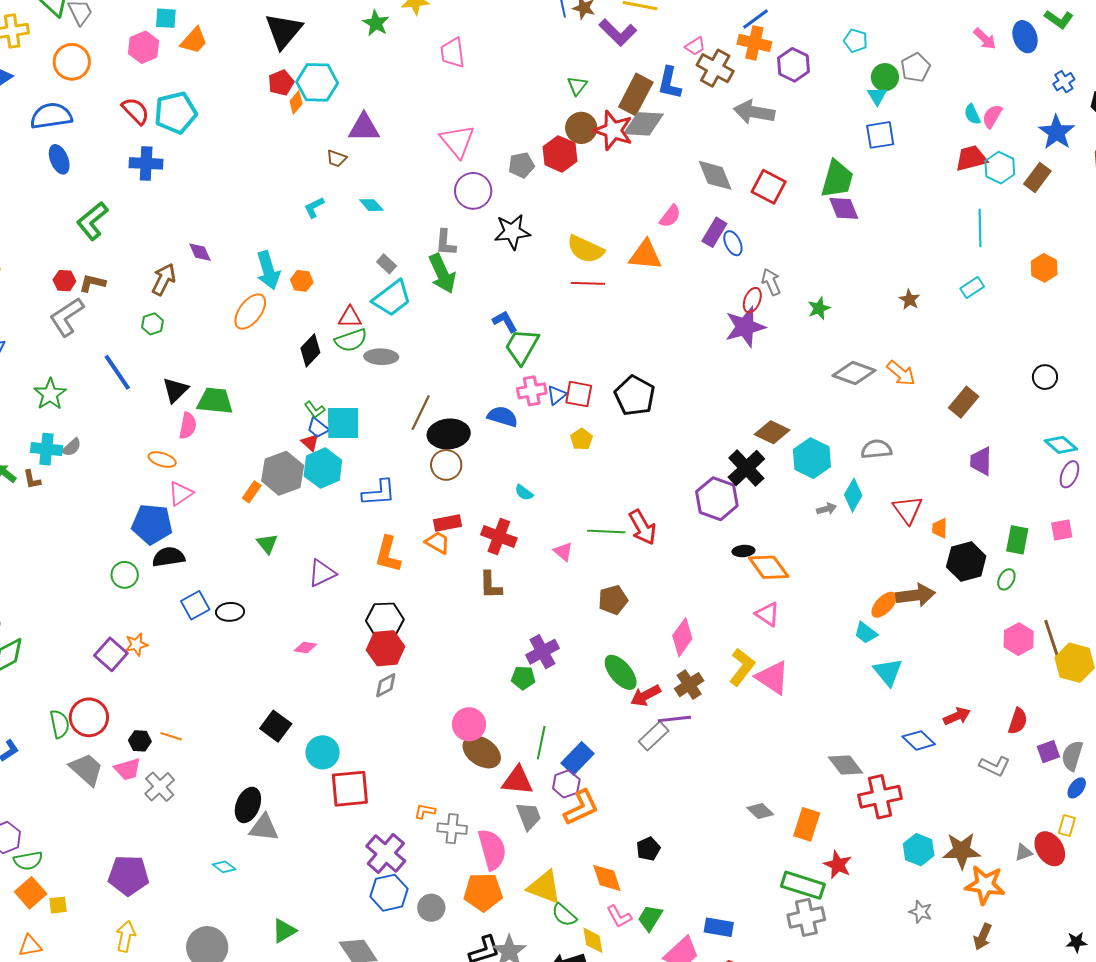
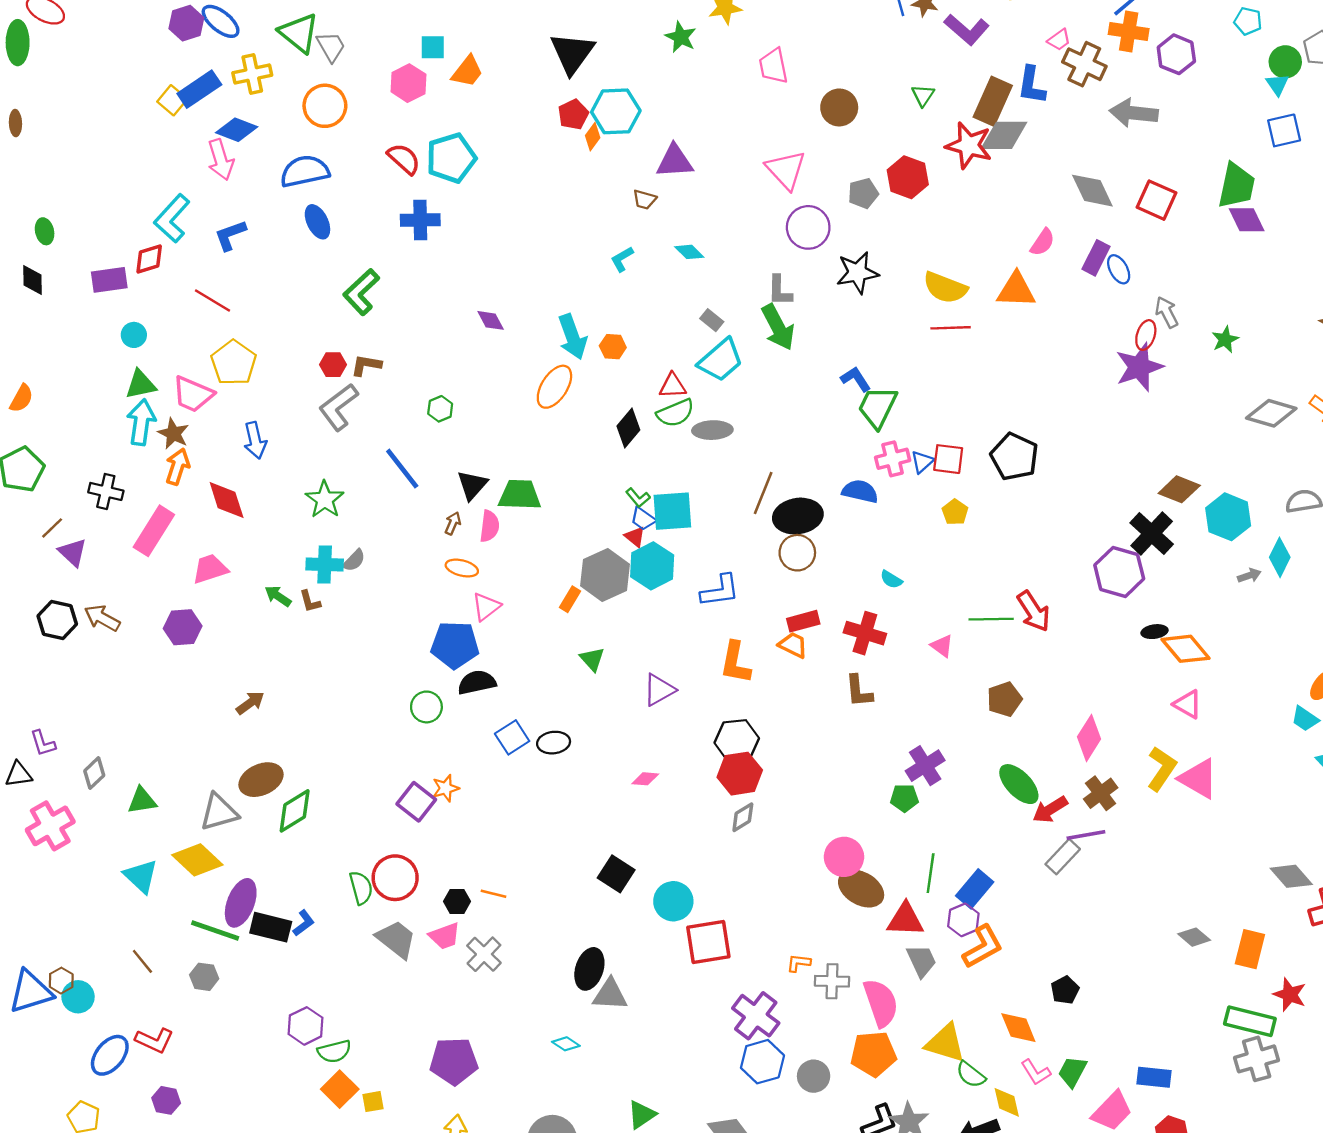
brown circle: (581, 128) -> (839, 107), moved
brown arrow: (164, 279) -> (453, 523), moved, size x0.6

